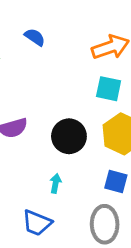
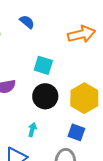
cyan square: (109, 89) -> (43, 65), moved

